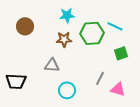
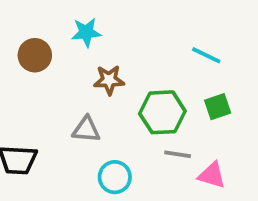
cyan star: (67, 15) -> (86, 32), moved
green hexagon: (92, 33) -> (162, 112), moved
gray line: (100, 78) -> (178, 154), turned 72

